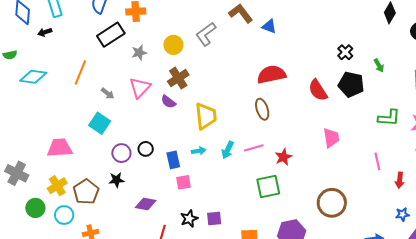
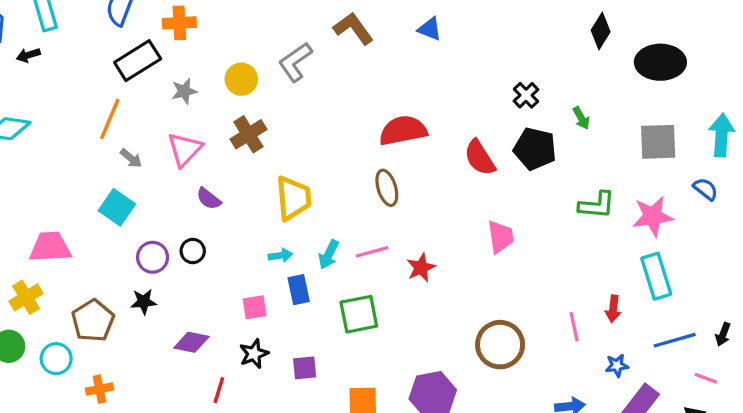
blue triangle: (269, 26) -> (430, 29), moved
orange line: (80, 73) -> (110, 119), moved
purple semicircle: (168, 102) -> (209, 199), moved
blue rectangle: (173, 160) -> (299, 290), moved
pink line: (377, 161) -> (574, 327), moved
yellow cross: (57, 186) -> (26, 297), moved
green square: (268, 186) -> (359, 314), moved
black star: (189, 219) -> (254, 354), moved

